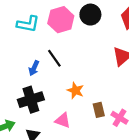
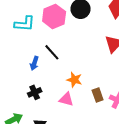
black cross: (31, 100) -> (35, 92), size x0.6
pink triangle: (63, 120) -> (66, 99), moved

